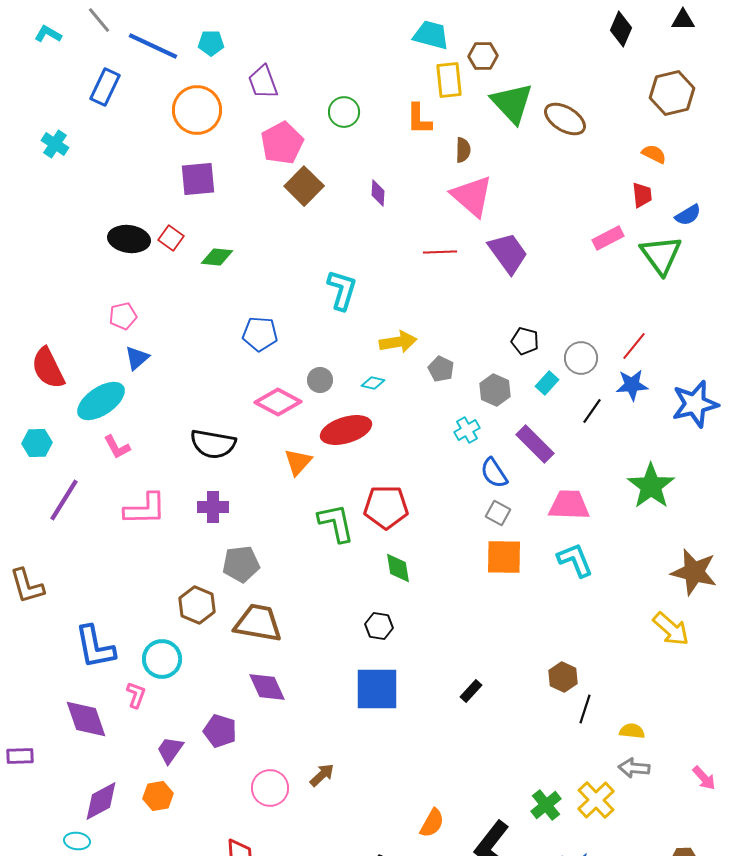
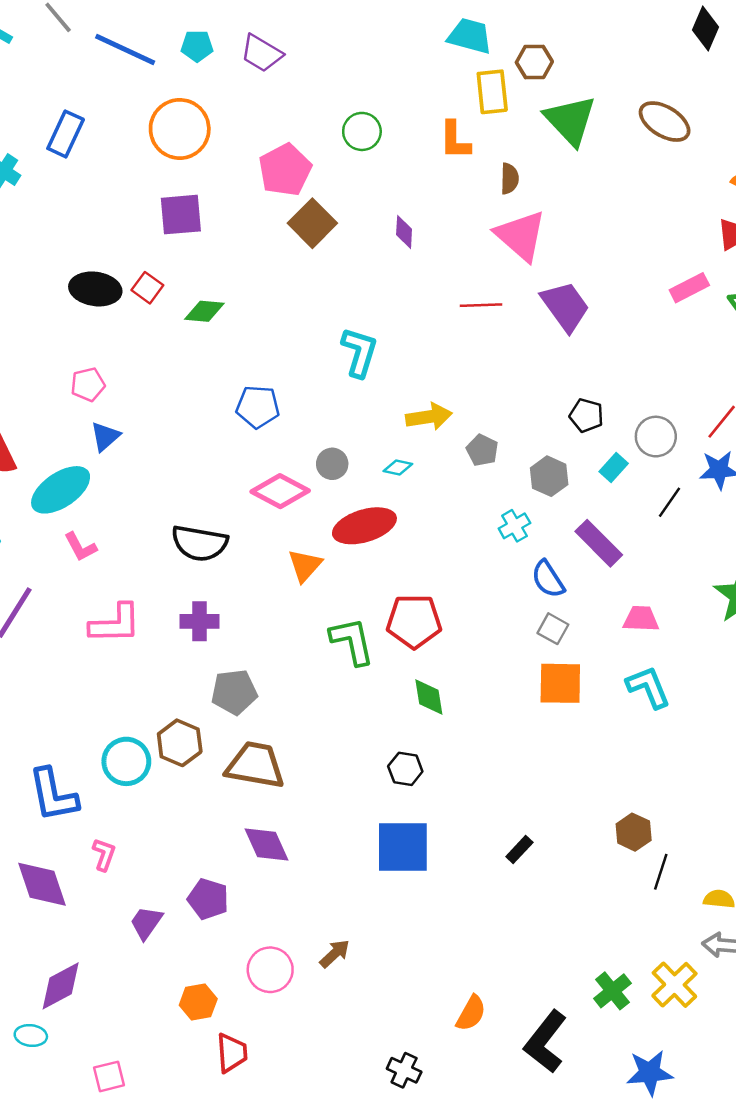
purple trapezoid: (263, 82) -> (261, 53), moved, turned -39
blue rectangle: (105, 87) -> (66, 134), moved
brown ellipse: (565, 119) -> (665, 122), moved
pink trapezoid: (569, 505) -> (641, 619), size x0.7
cyan circle: (162, 659) -> (126, 761), moved
orange hexagon: (158, 796) -> (198, 1002), moved

